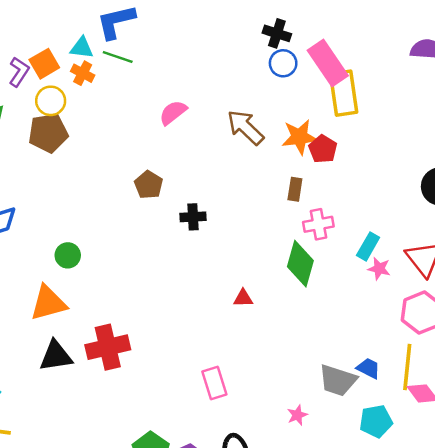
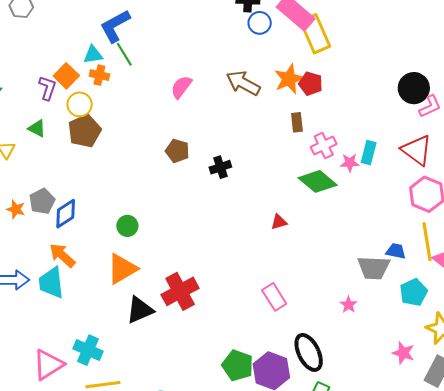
green line: (118, 57) -> (124, 54), turned 55
green diamond: (300, 264) -> (318, 181), turned -51
pink star: (379, 269) -> (350, 163), moved

